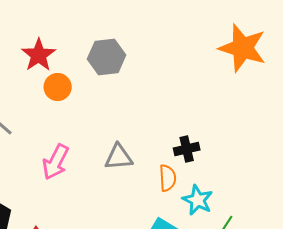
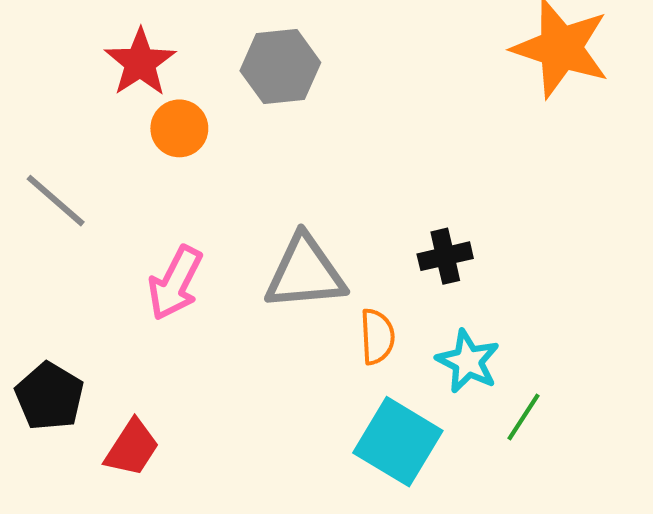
gray triangle: (119, 157) -> (305, 273), size x1.4
orange semicircle: (168, 178) -> (377, 337), moved

